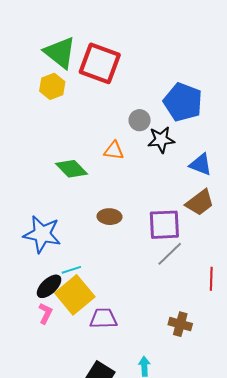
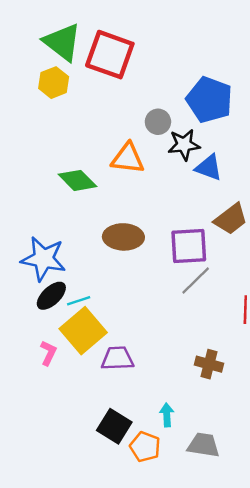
orange triangle: (114, 151) -> (128, 158), size x1.4
blue triangle: (201, 164) -> (209, 168), moved
brown ellipse: (109, 217) -> (123, 237), size x1.4
black ellipse: (49, 286) -> (51, 296), moved

